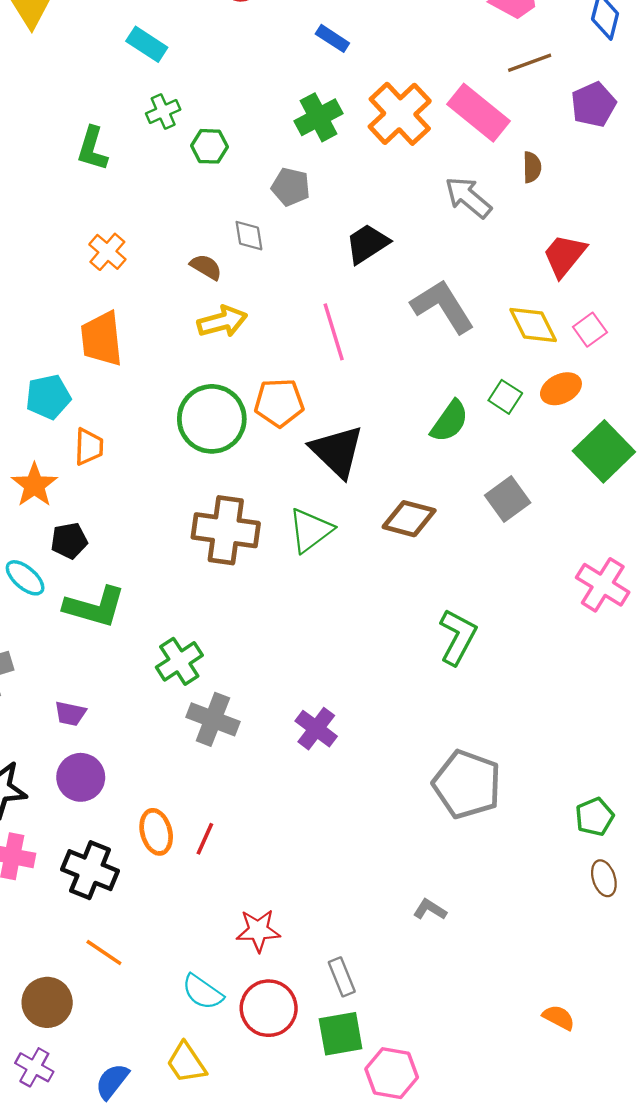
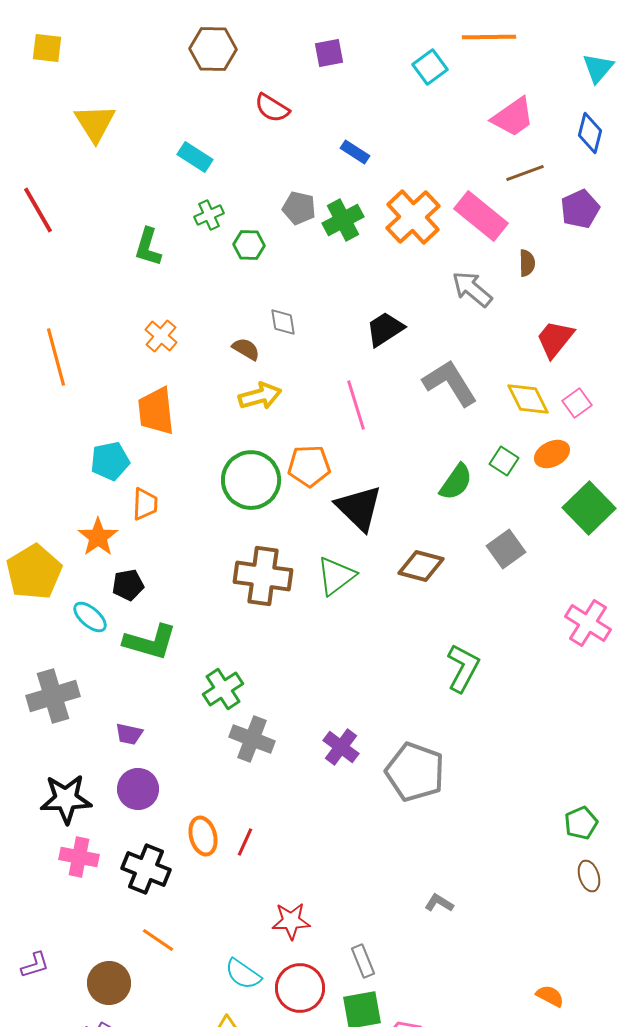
gray pentagon: (291, 187) -> (299, 208), moved
gray pentagon: (467, 784) -> (415, 772), moved

